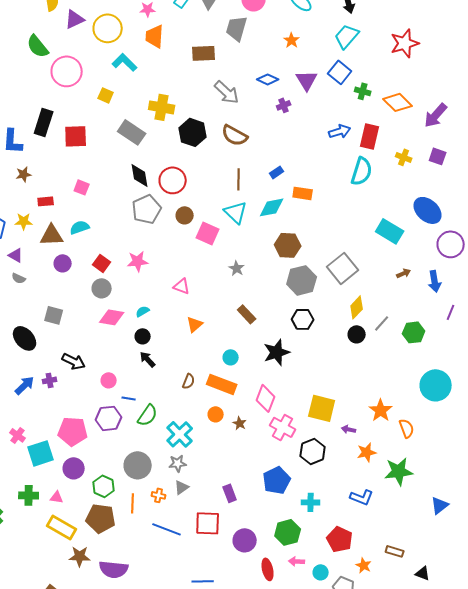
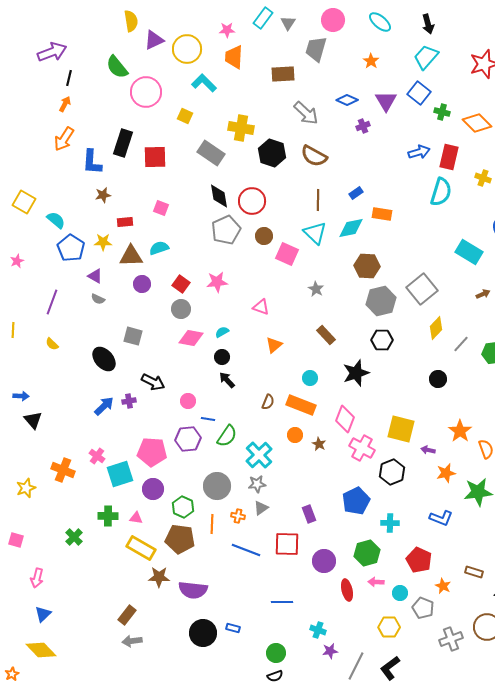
black circle: (357, 334) -> (438, 379), moved

